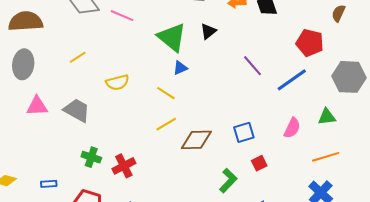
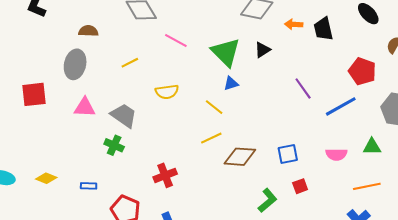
pink line: (122, 16) -> (176, 40), moved
brown semicircle: (26, 21) -> (88, 31), moved, size x0.6
pink semicircle: (292, 128) -> (336, 154), turned 60
green cross: (91, 157) -> (114, 145), moved

